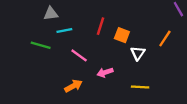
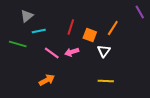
gray triangle: (51, 14) -> (27, 16), turned -32
orange line: (165, 39) -> (113, 28), moved
pink arrow: (105, 72) -> (72, 52), moved

